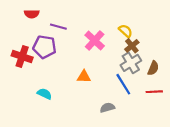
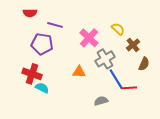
brown cross: (132, 46) -> (133, 45), moved
red cross: (22, 56) -> (32, 74), moved
gray cross: (131, 63) -> (105, 59), moved
red line: (154, 92) -> (129, 88), moved

